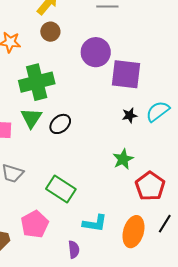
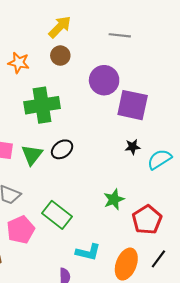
cyan semicircle: (158, 111) -> (160, 159), moved
green triangle: (31, 118) -> (32, 155), moved
green star: (123, 159) -> (114, 199), moved
pink pentagon: (35, 224) -> (21, 230), moved

